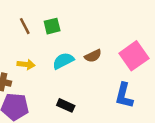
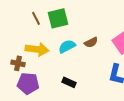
green square: (52, 26) -> (58, 18), size x1.5
yellow arrow: (26, 65) -> (37, 49), size x1.6

